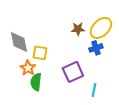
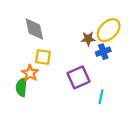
brown star: (78, 29) -> (88, 39), moved
gray diamond: (19, 42) -> (34, 29), moved
green semicircle: (36, 82) -> (22, 87), moved

